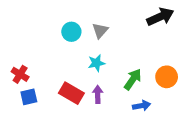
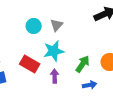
cyan star: (96, 63) -> (54, 51), size x1.5
red rectangle: (71, 93) -> (30, 64), moved

